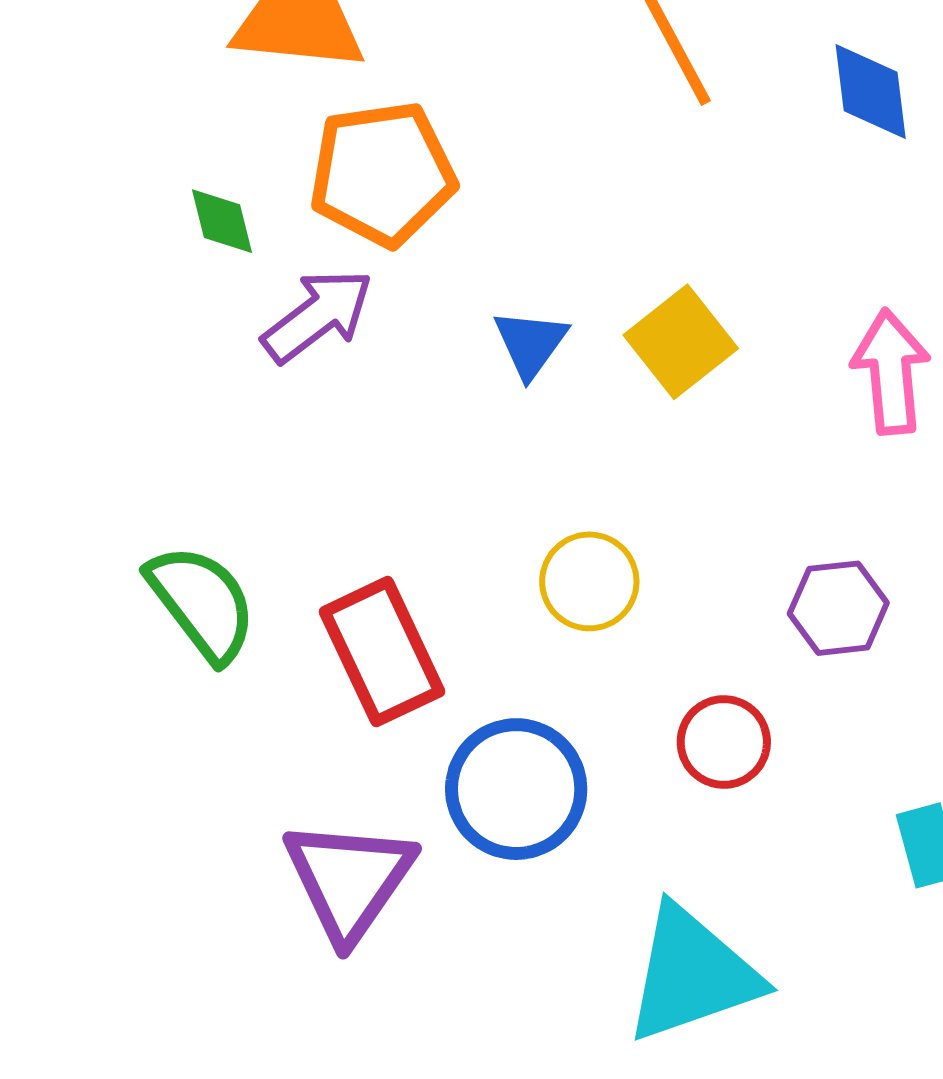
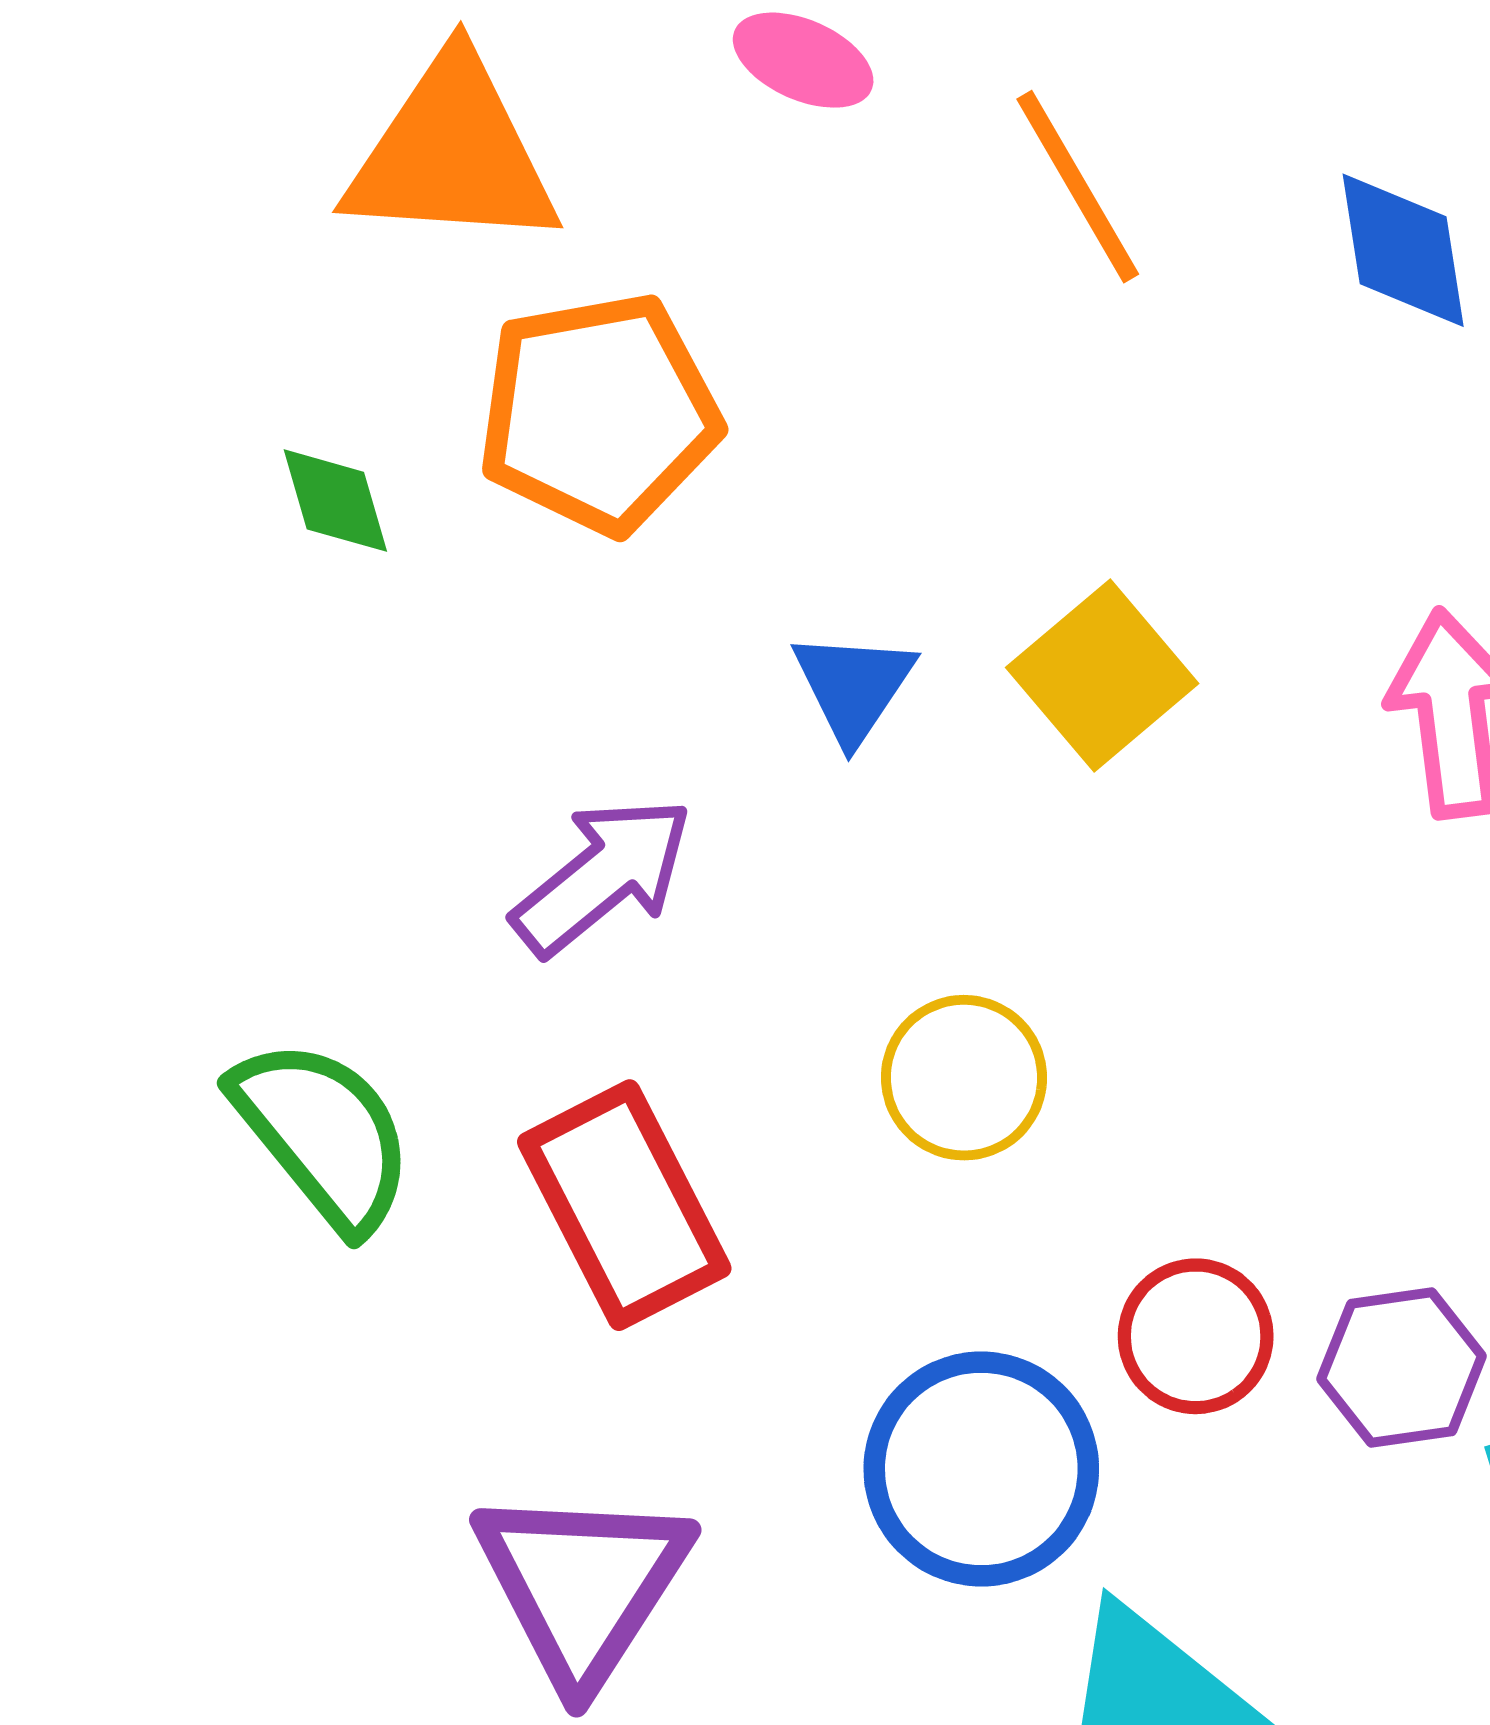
purple arrow: (318, 316) -> (603, 876), moved
purple hexagon: (838, 608) -> (1402, 1367), moved
blue circle: (516, 789) -> (981, 1469), moved

